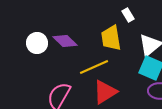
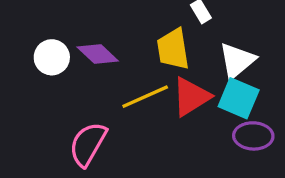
red triangle: (105, 92) -> (191, 97), moved

